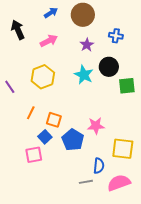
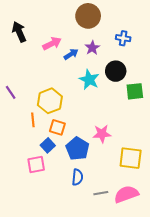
blue arrow: (51, 13) -> (71, 54), moved
yellow hexagon: (43, 77) -> (50, 101), moved
orange line: (31, 113) -> (33, 120), turned -32
blue semicircle: (99, 166) -> (77, 177), moved
gray line: (86, 182) -> (101, 193), moved

